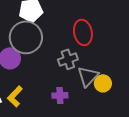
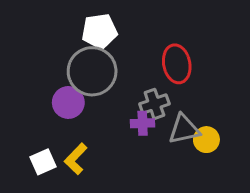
gray triangle: (88, 76) -> (184, 129), turned 35
purple cross: (60, 95) -> (143, 123), moved

